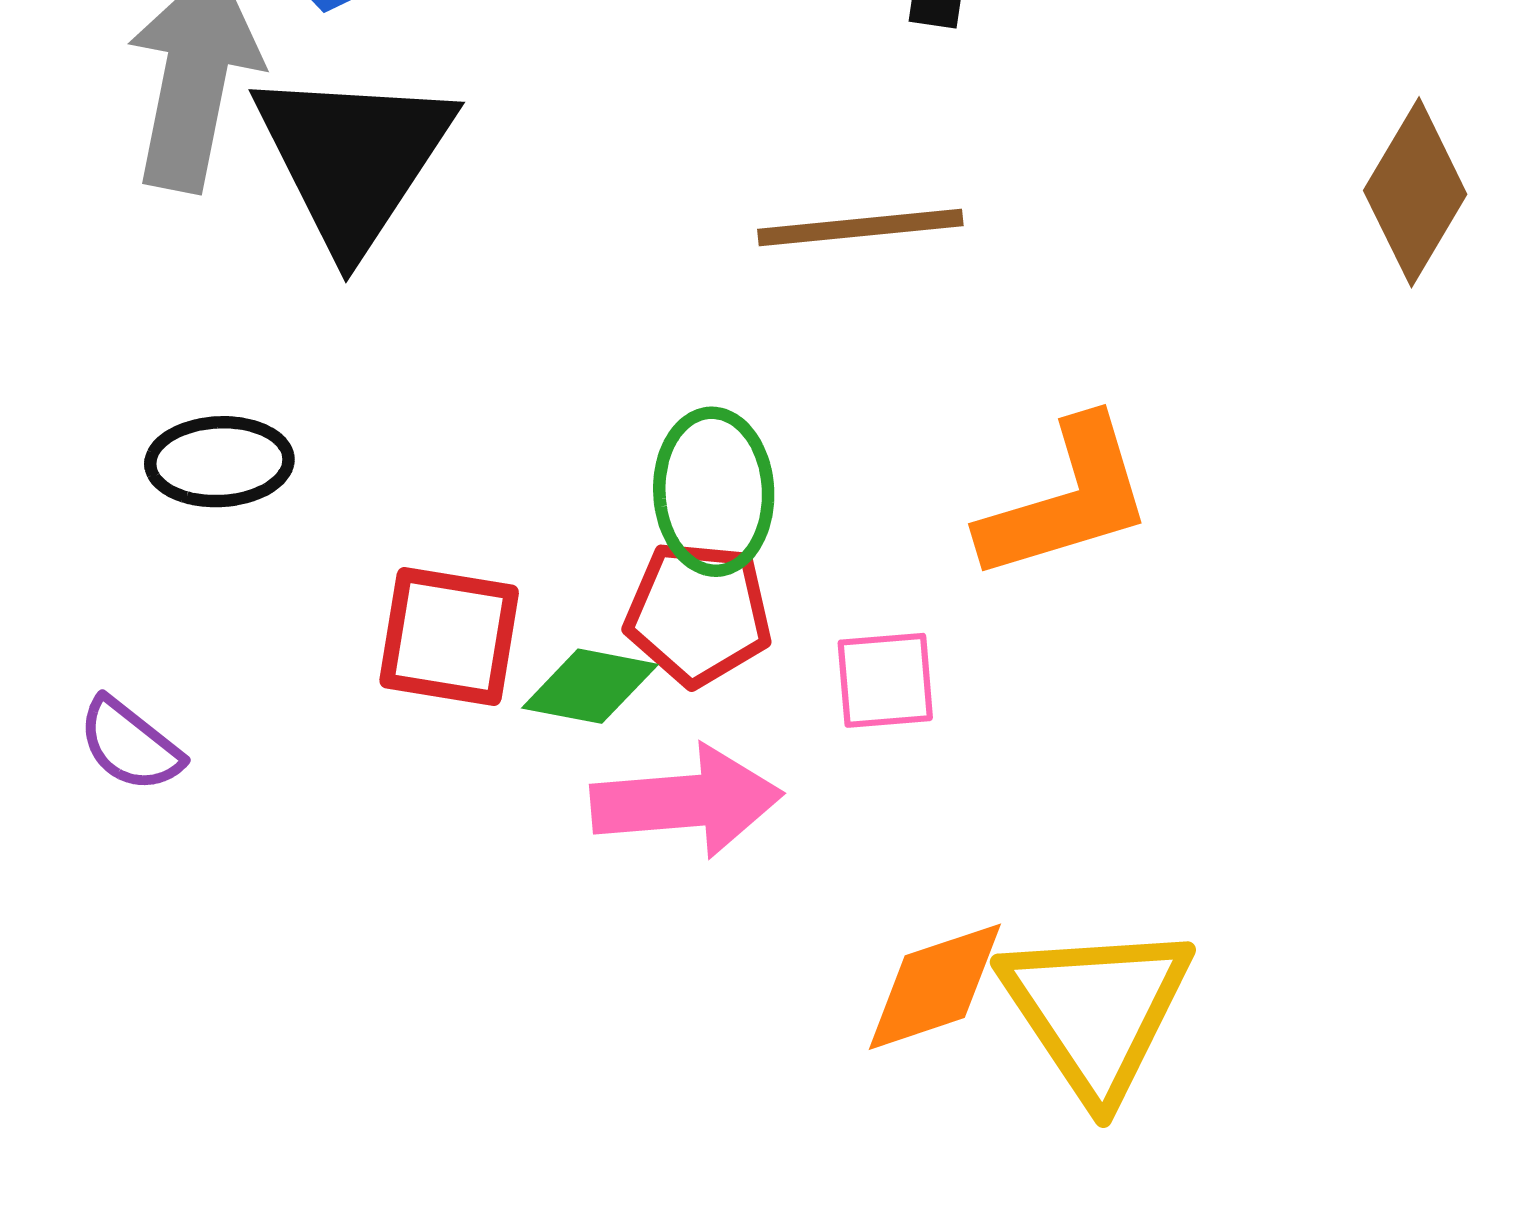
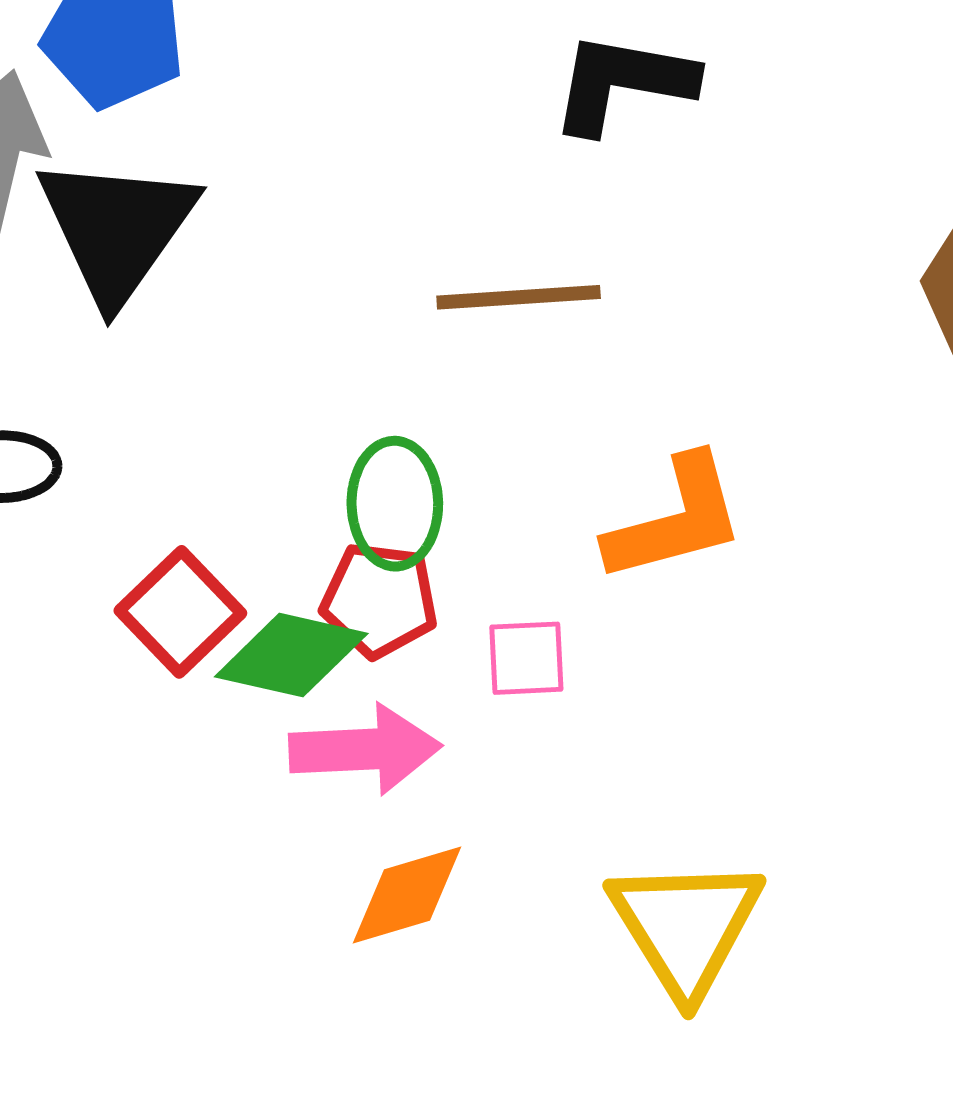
red square: (449, 636) -> (180, 612), turned 35
green diamond: (590, 686) -> (291, 655), size x1.4
orange diamond: (935, 987) -> (407, 895), moved

